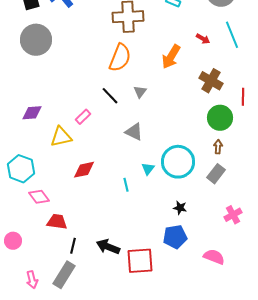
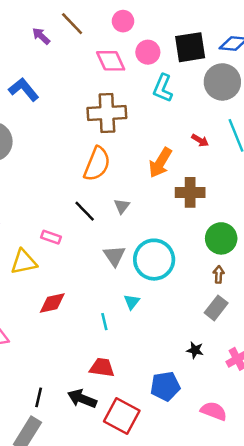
brown cross: (211, 81) -> (190, 192), moved, turned -30
pink rectangle: (83, 117) -> (51, 237), turned 63
gray triangle: (134, 132) -> (114, 256), turned 30
cyan circle: (178, 162) -> (154, 260), moved
black star: (180, 208) -> (195, 350), moved
red trapezoid: (57, 222) -> (102, 368), moved
red square: (140, 261) -> (122, 416), turned 32

